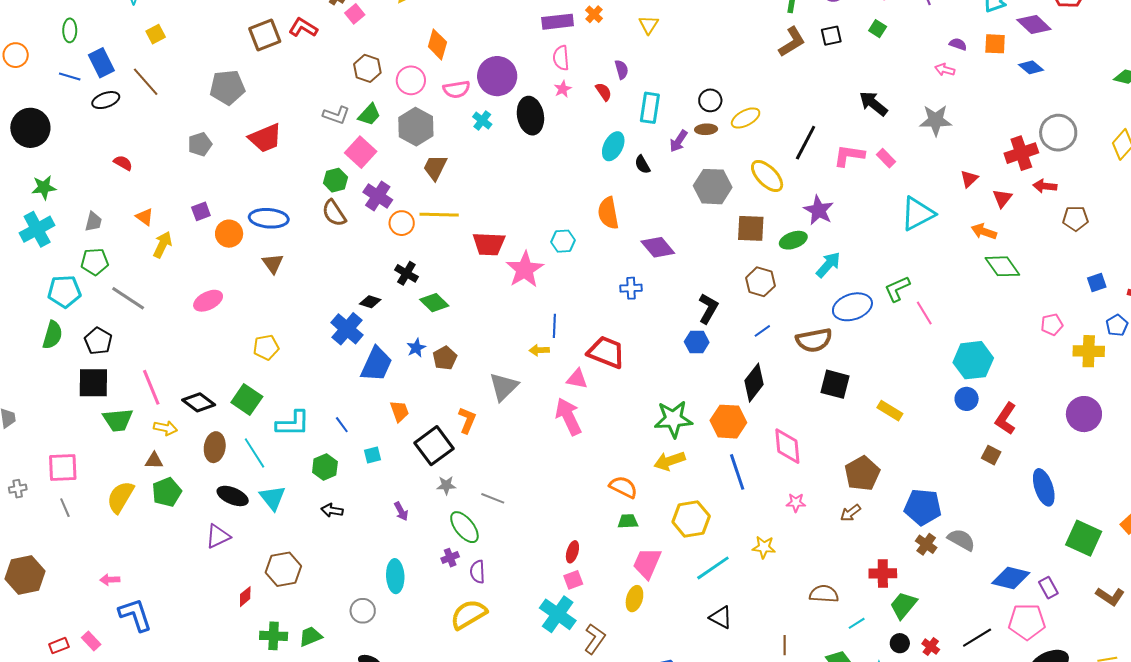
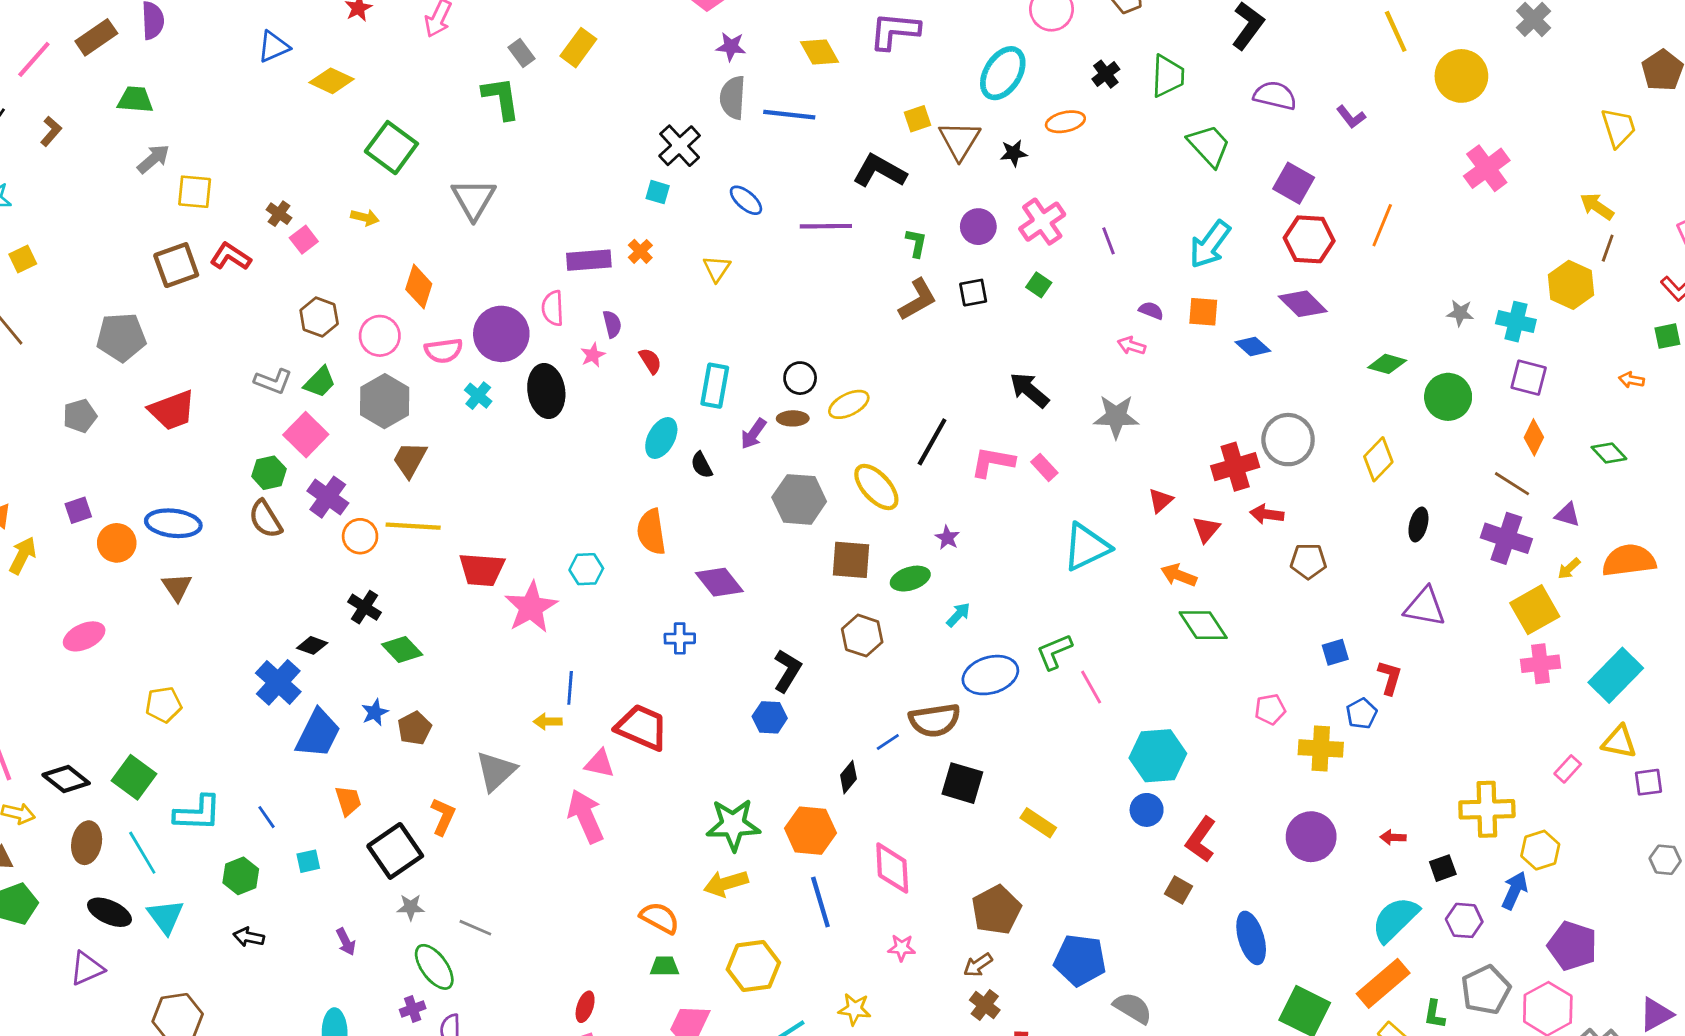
purple diamond: (1034, 24) -> (1303, 304), moved
pink semicircle: (561, 58) -> (553, 308), moved
purple semicircle: (622, 70) -> (612, 324), moved
purple star: (819, 210) -> (947, 538), size x0.6
cyan arrow: (828, 265) -> (958, 615), size x0.7
blue line: (762, 331) -> (888, 742), moved
black diamond: (754, 383) -> (848, 777), size x0.6
brown cross: (926, 544) -> (985, 1005), moved

